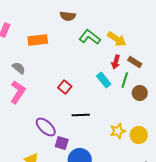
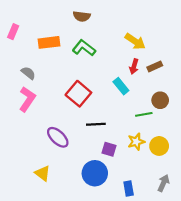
green L-shape: (90, 37) -> (84, 48), moved
brown rectangle: (135, 62) -> (155, 66), turned -56
green line: (125, 80) -> (144, 114), moved, turned 63
red square: (65, 87) -> (78, 94), size x1.6
purple square: (62, 143) -> (109, 149), moved

